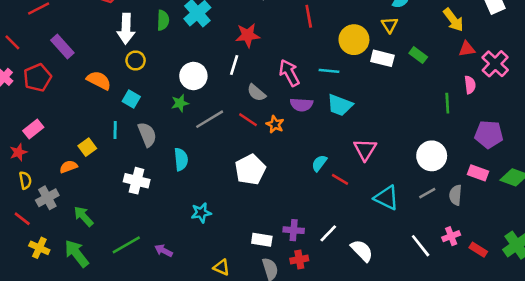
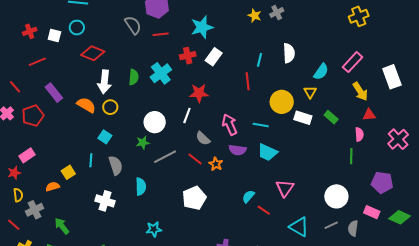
pink cross: (495, 64) -> (398, 139), moved
orange semicircle: (99, 80) -> (86, 105), moved
pink semicircle: (470, 85) -> (359, 134), moved

